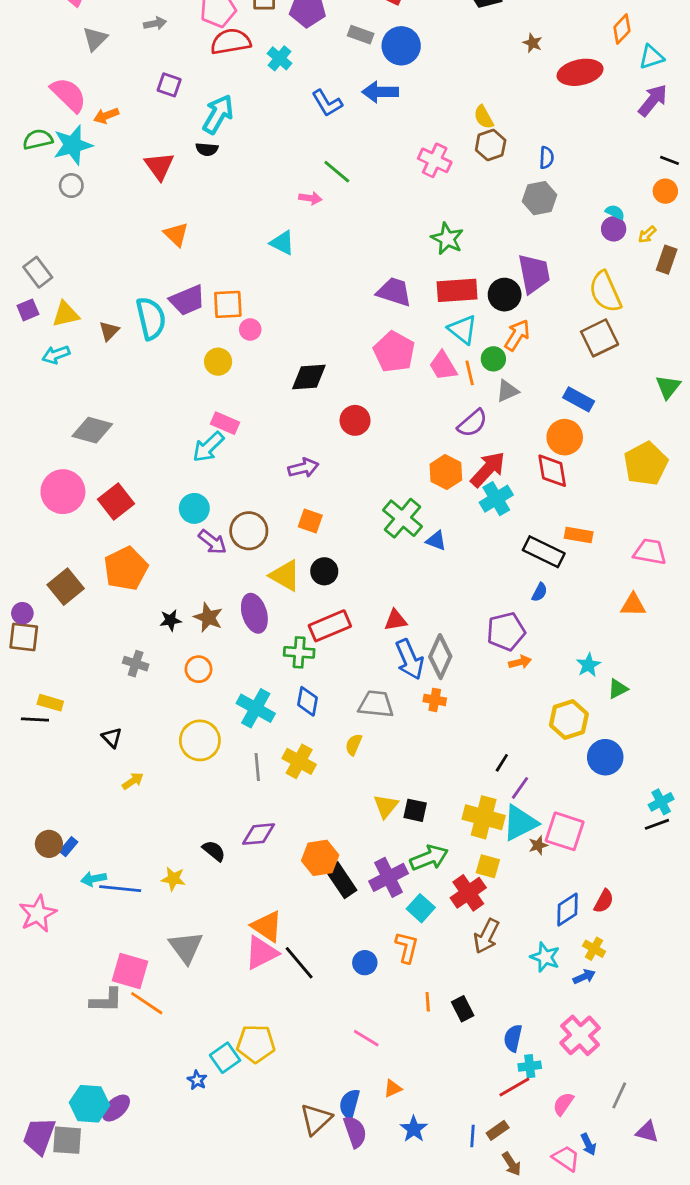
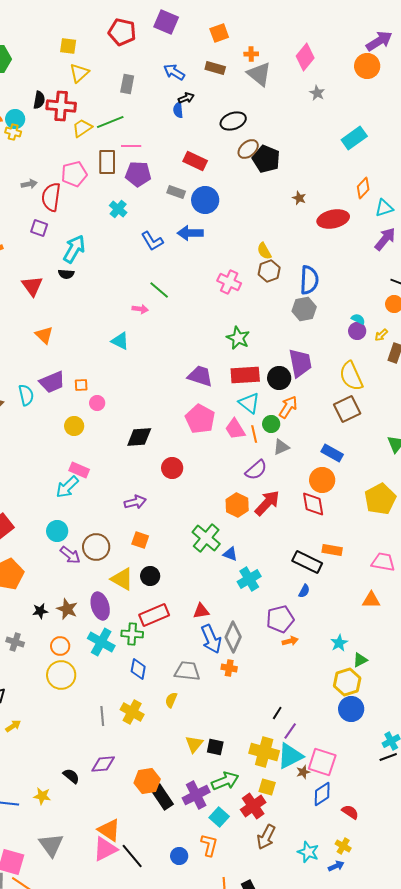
red semicircle: (231, 42) -> (51, 197), moved, turned -72
blue semicircle: (547, 158) -> (309, 280), size x1.8
orange square: (228, 304) -> (81, 385), size x0.6
cyan semicircle: (151, 318) -> (26, 395), size x0.7
cyan cross: (496, 499) -> (249, 579), moved
cyan cross: (256, 708) -> (101, 642), moved
yellow hexagon: (569, 719) -> (347, 682), moved
yellow circle: (200, 740) -> (61, 675), moved
red semicircle: (604, 901) -> (350, 812), turned -84
blue diamond: (567, 910) -> (322, 794), moved

